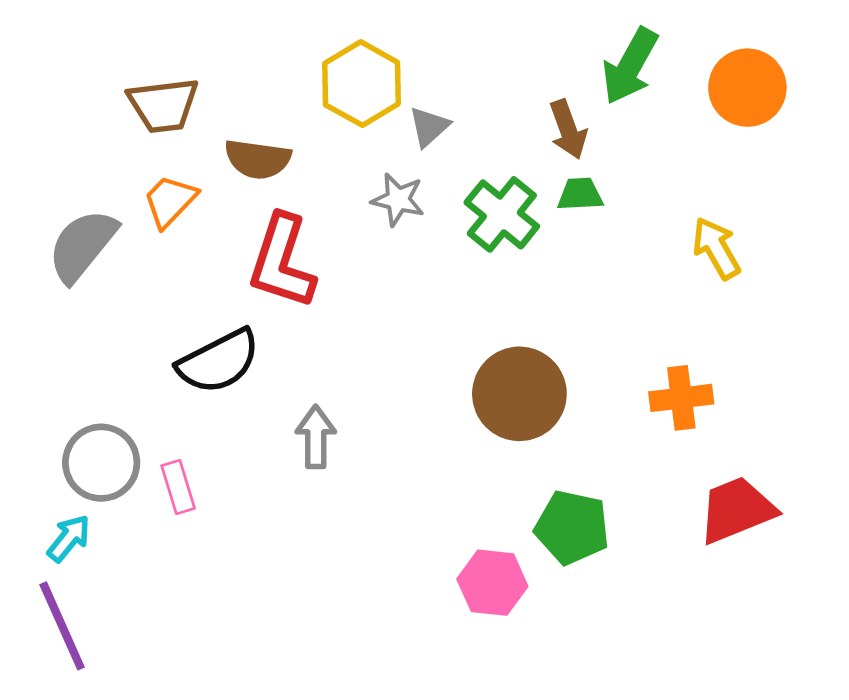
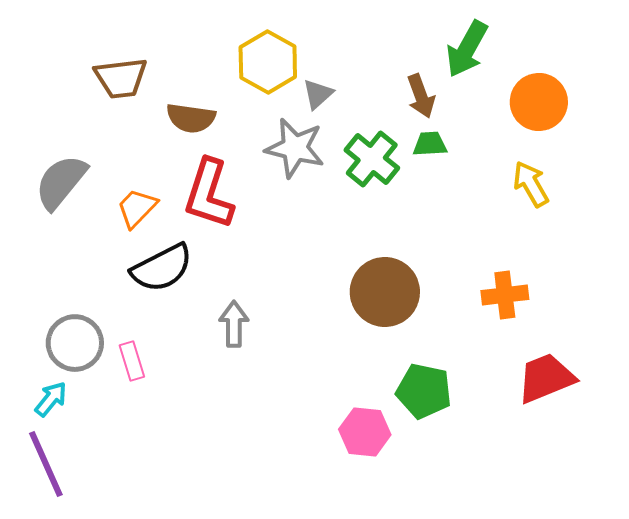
orange circle: (747, 88) -> (539, 102), moved
gray star: (398, 200) -> (295, 148), size x1.5
orange trapezoid: (170, 201) -> (137, 208), moved

